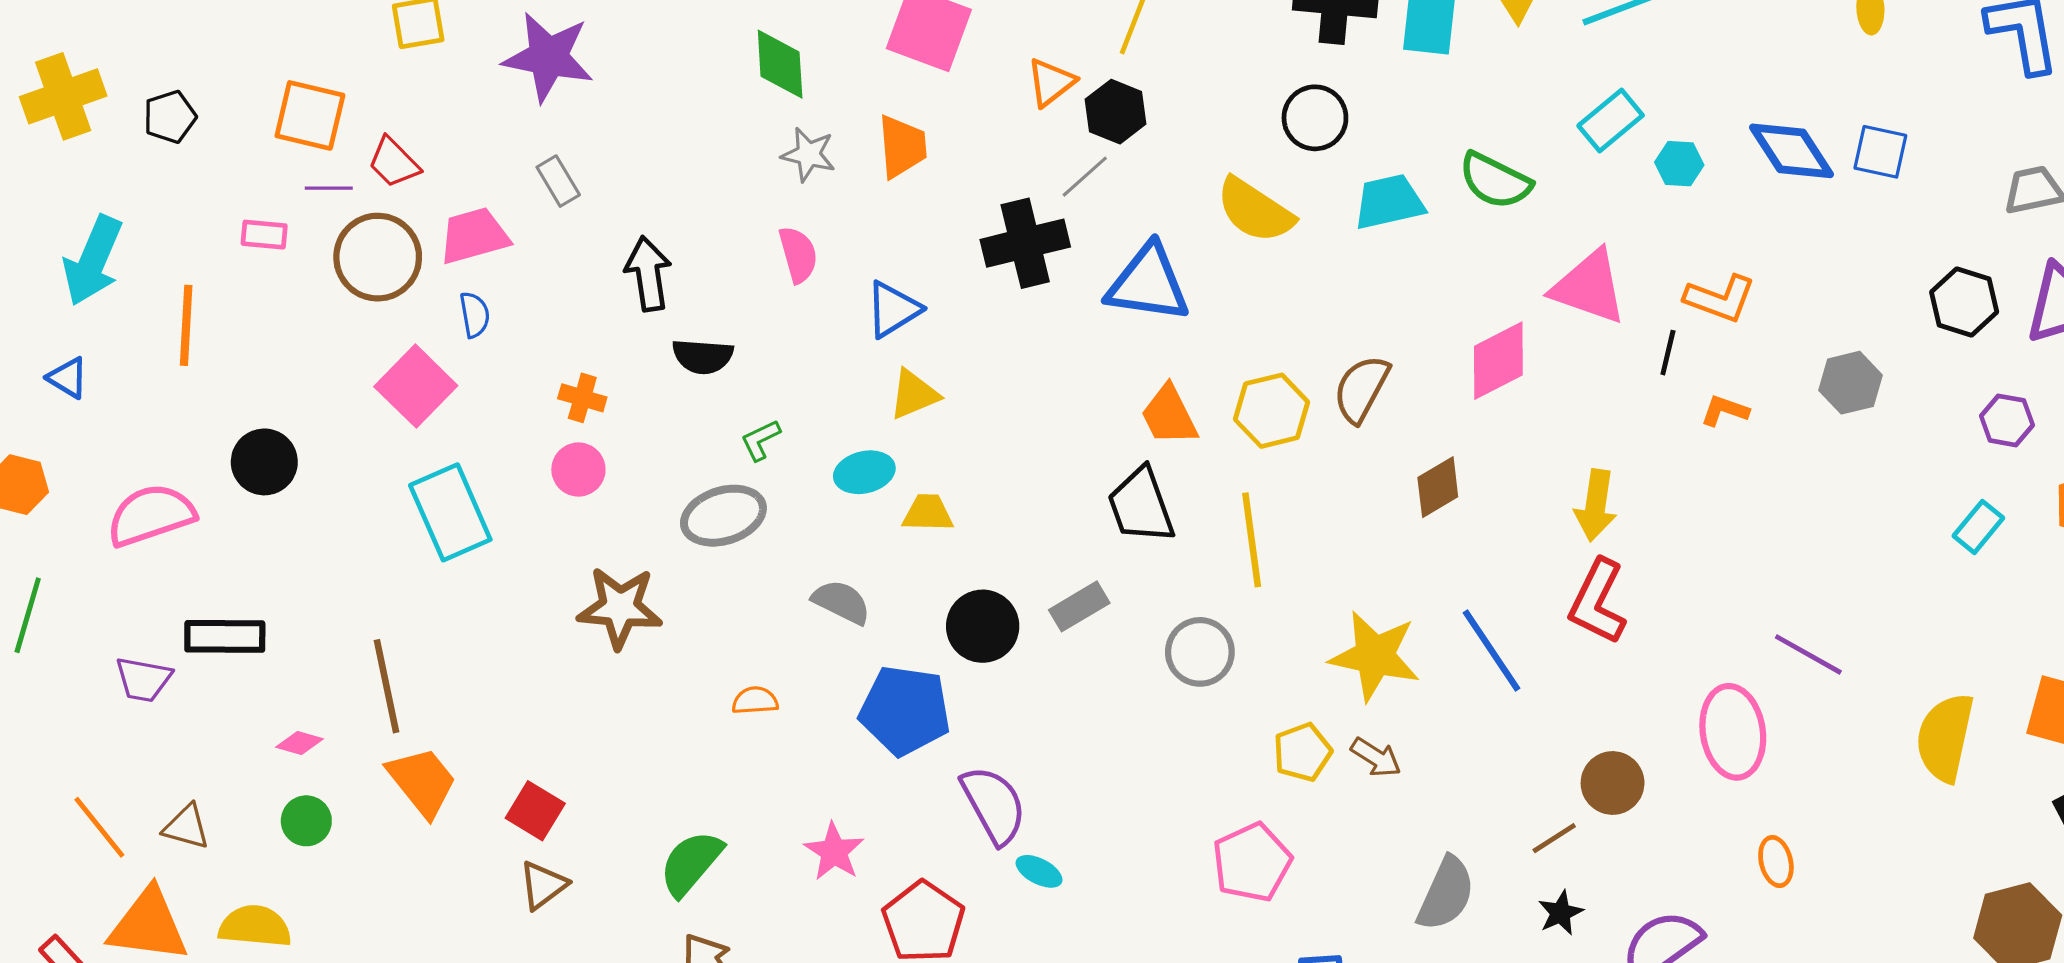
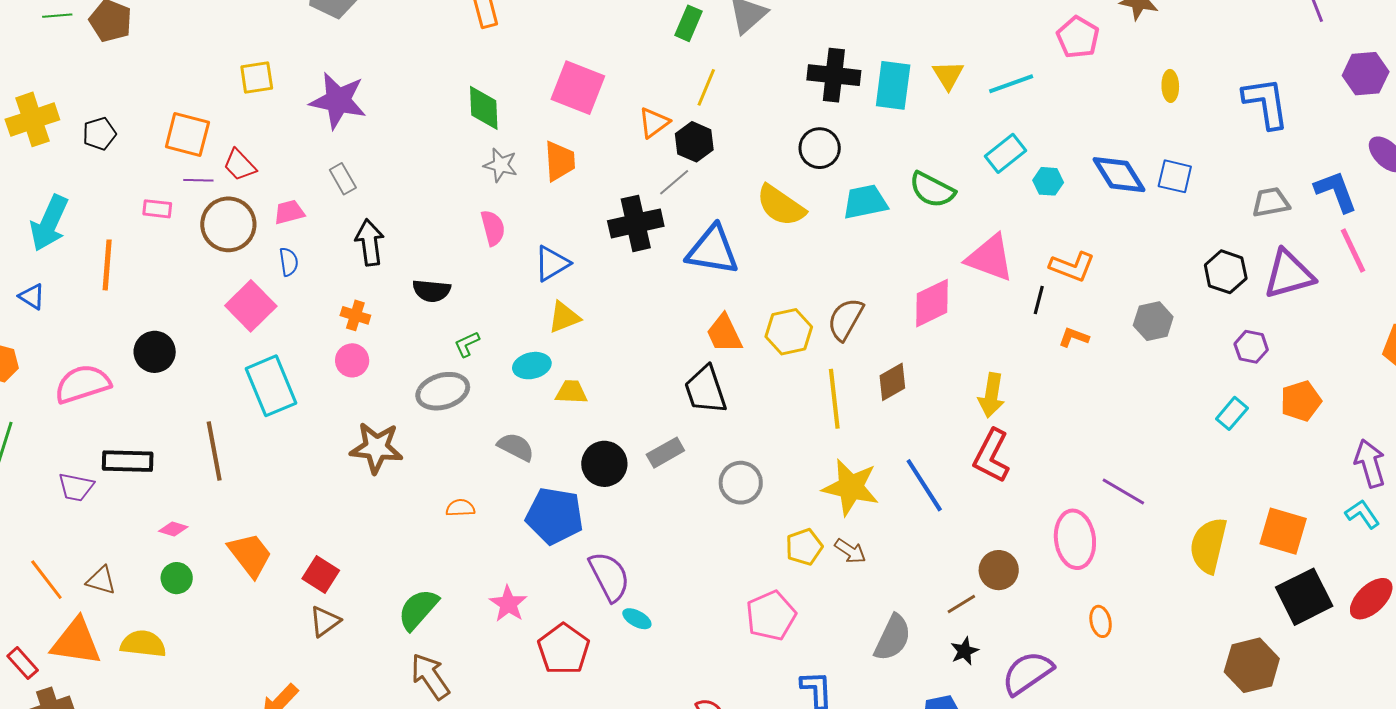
pink trapezoid: (474, 236) -> (289, 212), size x0.7
black arrow: (648, 274) -> (370, 242), moved
yellow line: (1252, 540) -> (834, 399), moved
brown line: (386, 686) -> (214, 451), moved

